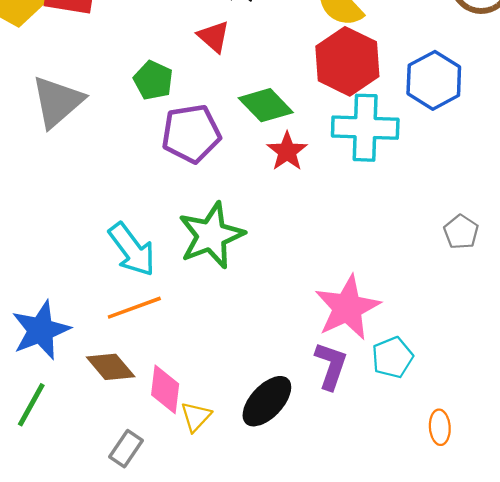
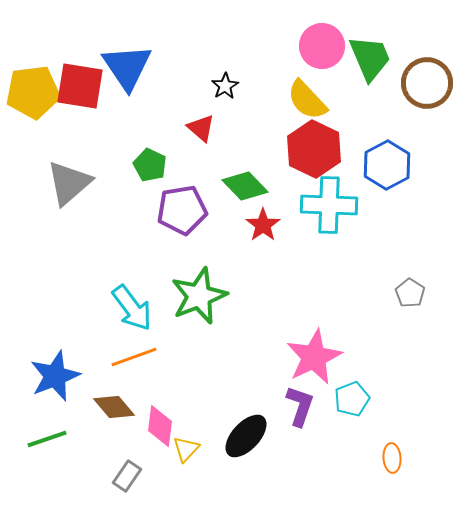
green line: (31, 405) -> (47, 439), turned 42

